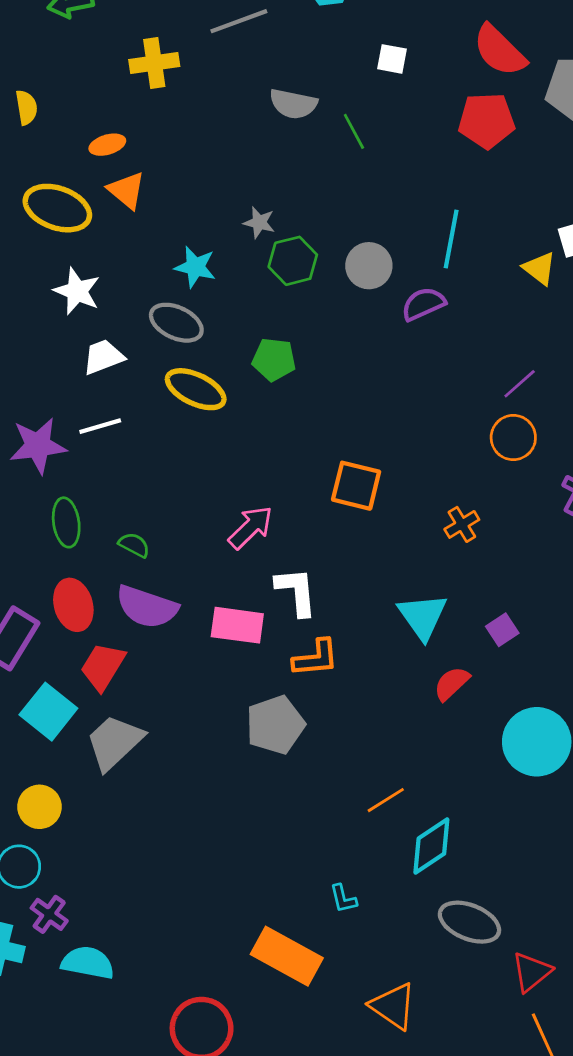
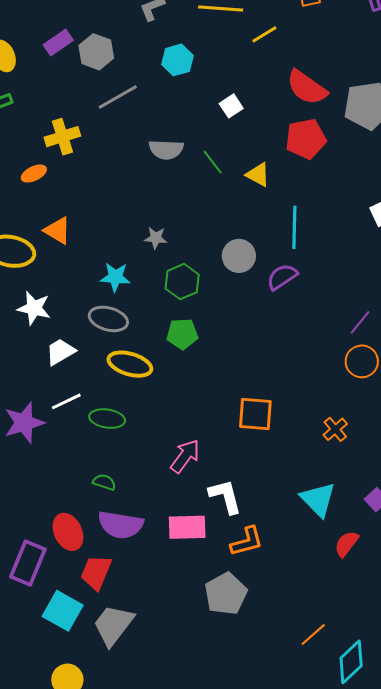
white square: (392, 59) -> (231, 106), turned -35
orange ellipse: (107, 145) -> (34, 174), moved
green hexagon: (293, 261) -> (182, 282), moved
yellow triangle: (540, 268) -> (258, 175), moved
green ellipse: (66, 522) -> (107, 419), moved, turned -64

